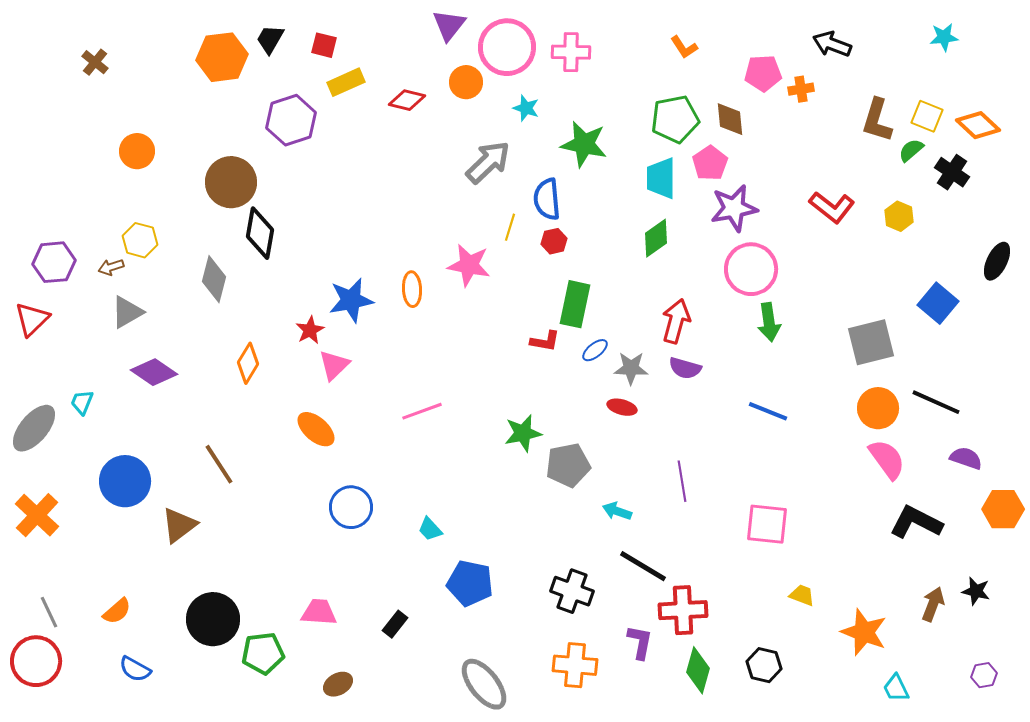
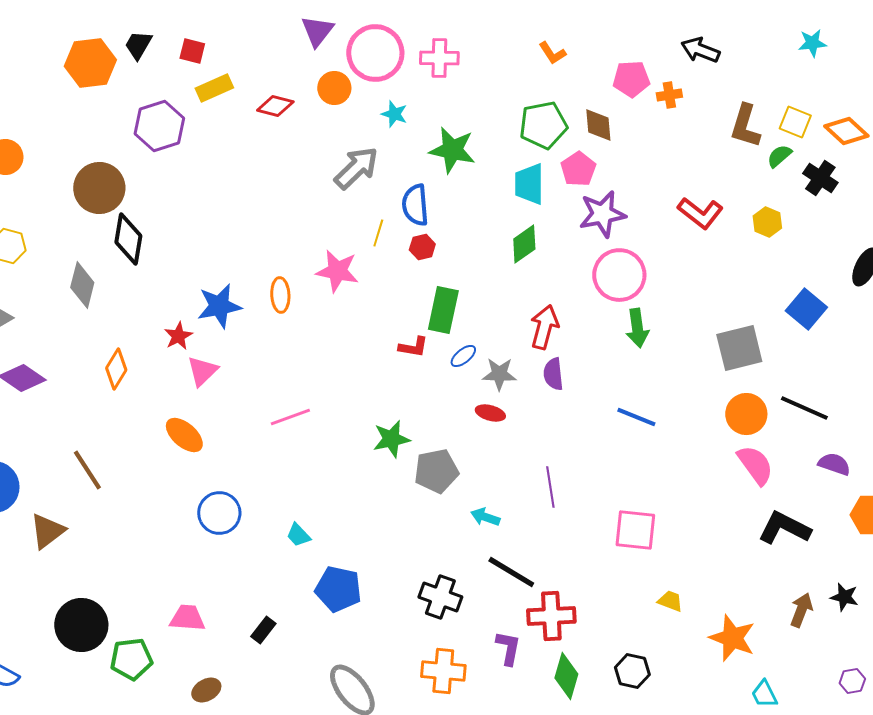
purple semicircle: (685, 368) -> (553, 374), turned 68

